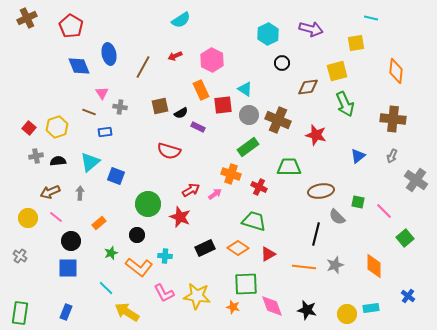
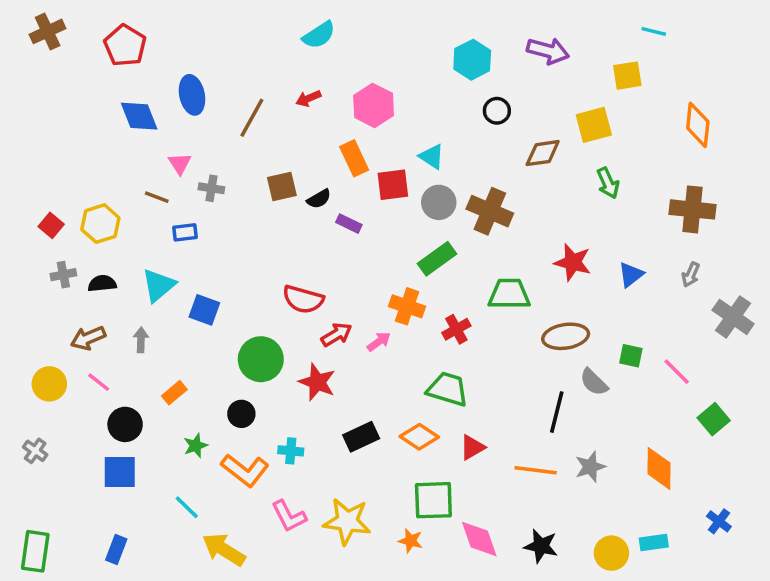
green arrow: (345, 104) -> (608, 183), size x0.7
red star: (316, 135) -> (573, 262), moved
red semicircle: (169, 151) -> (303, 299), moved
red cross: (259, 187) -> (456, 329), turned 35

